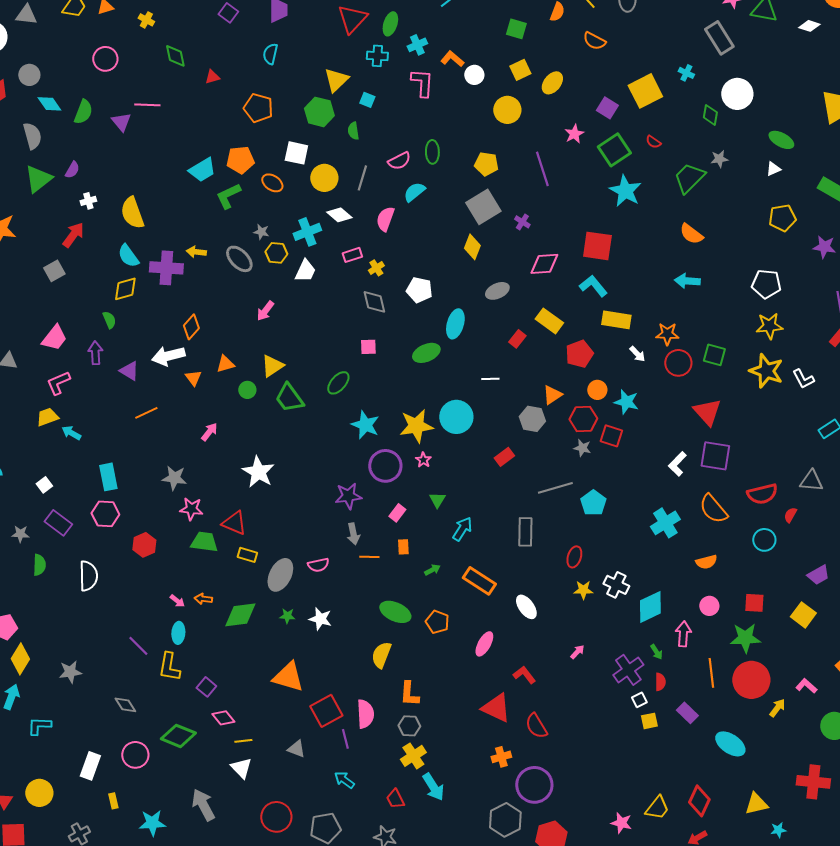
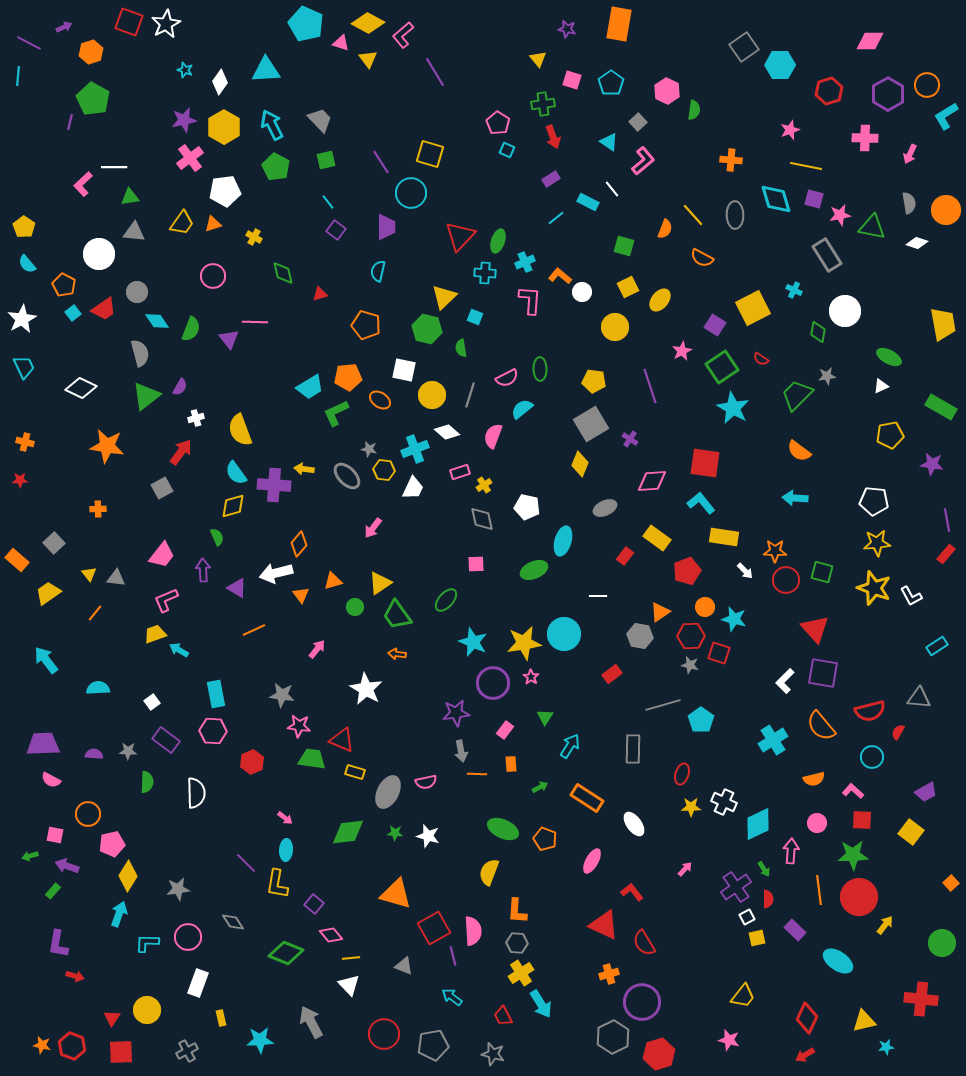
orange arrow: (203, 599) -> (397, 654), moved
pink L-shape: (806, 686) -> (853, 791), moved
pink circle: (135, 755) -> (188, 937), moved
yellow trapezoid: (657, 808) -> (743, 996), moved

